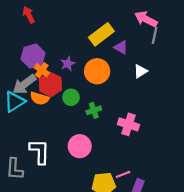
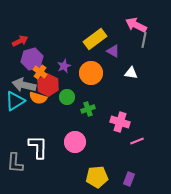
red arrow: (29, 15) -> (20, 41), moved, turned 91
white triangle: (140, 71) -> (131, 73), turned 40
gray arrow: (24, 84) -> (24, 85), turned 50
pink line: (123, 174) -> (137, 141), moved

